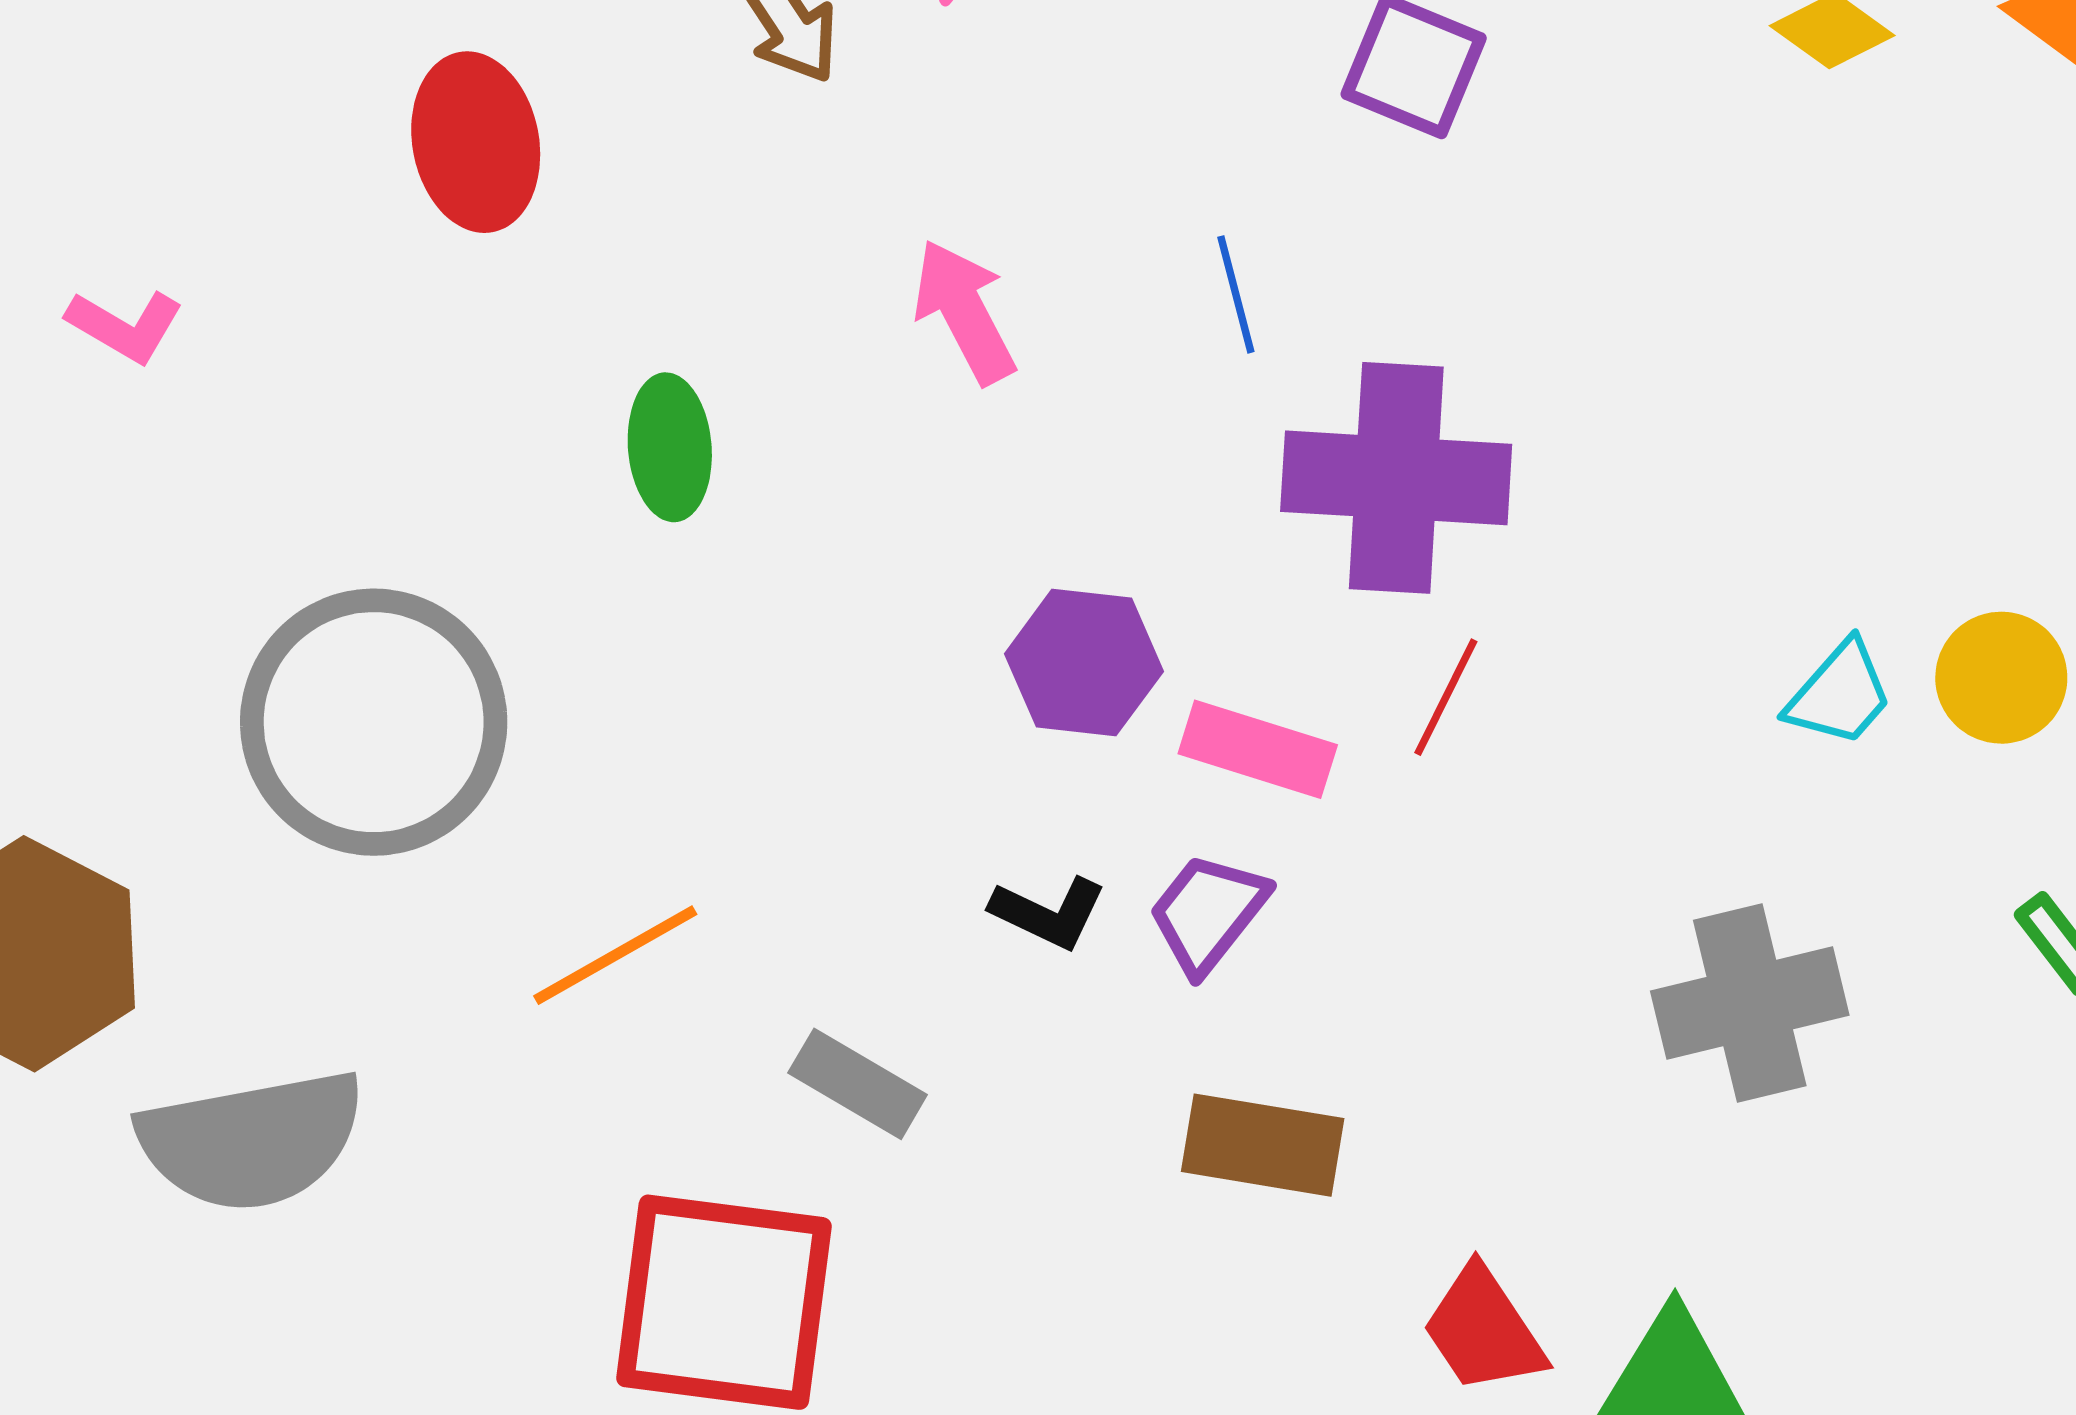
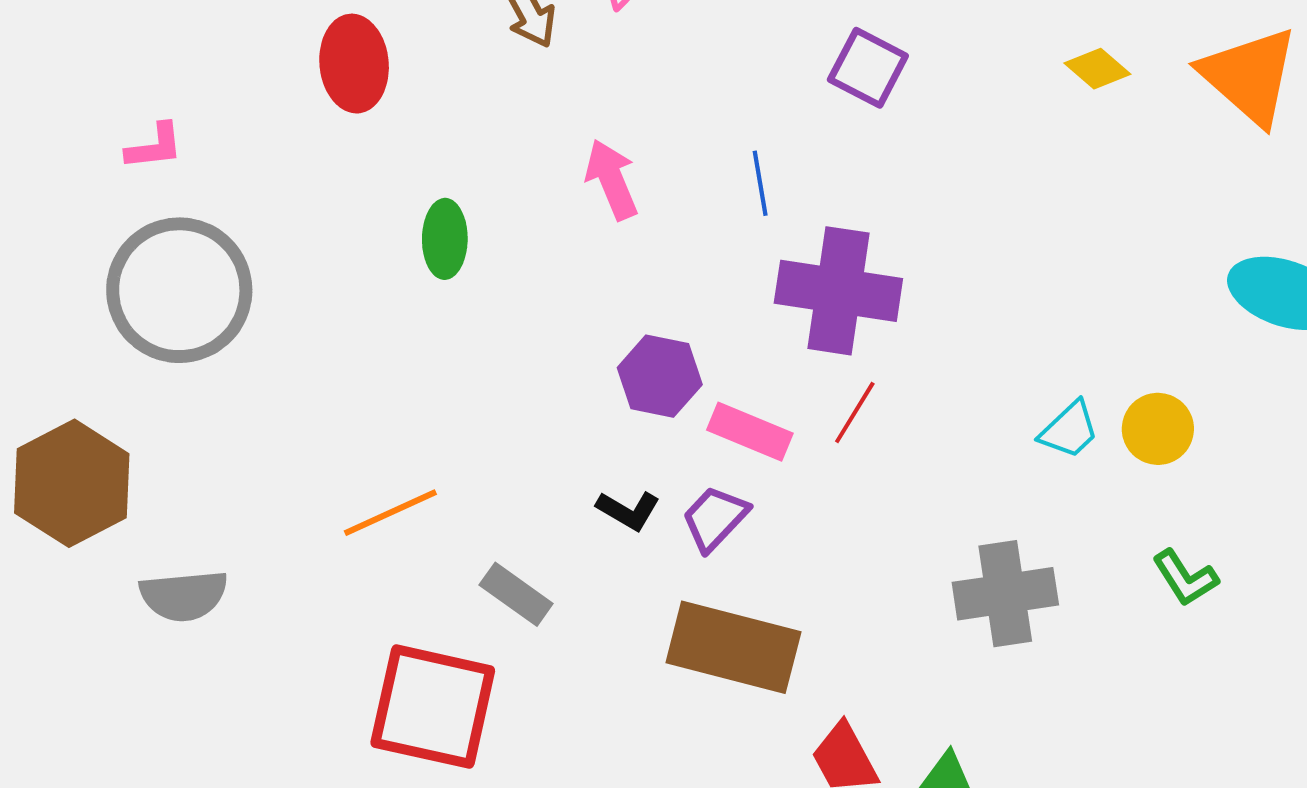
pink L-shape: (125, 326) -> (154, 146), turned -42
gray circle: (374, 722) -> (179, 290), moved
gray semicircle: (252, 1140) -> (184, 596), size x0.7
brown rectangle: (1263, 1145) -> (733, 647), size x1.5

